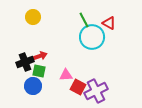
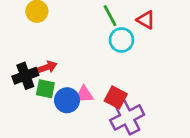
cyan circle: (92, 37) -> (121, 40), size x0.7
blue circle: (33, 86) -> (67, 100), moved
red square: (78, 87) -> (116, 97), moved

